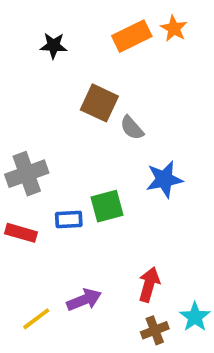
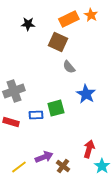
brown square: (99, 103) -> (58, 42), moved
blue star: (164, 179) -> (86, 94), turned -30
red arrow: (149, 284) -> (89, 149), moved
brown cross: (155, 330) -> (63, 166), moved, turned -32

